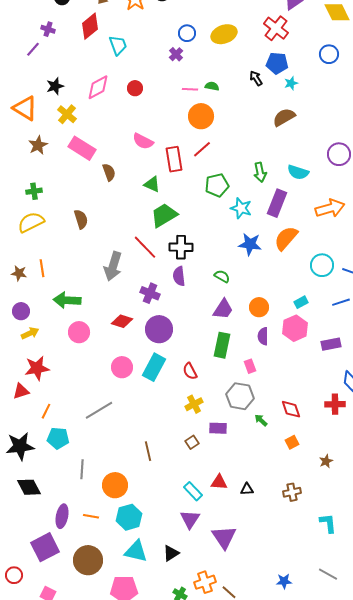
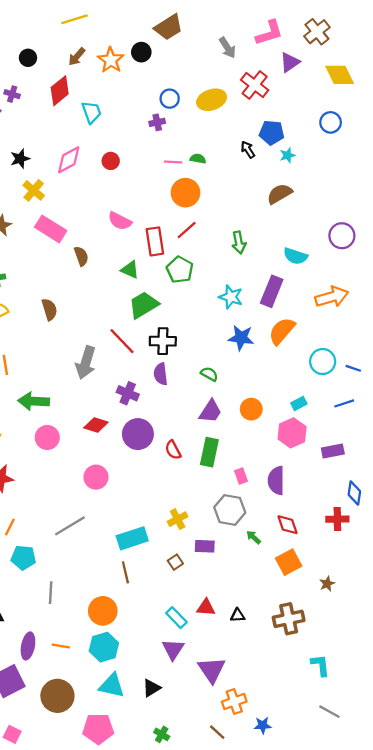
red cross: (276, 28) -> (255, 85), moved
purple cross: (176, 54) -> (157, 122), turned 32
green arrow: (260, 172) -> (239, 243), moved
green pentagon: (217, 185) -> (180, 270), moved, turned -30
purple semicircle: (263, 336) -> (276, 481), moved, size x1.4
cyan rectangle: (154, 367) -> (132, 538), moved, turned 44
red semicircle: (190, 371) -> (173, 450), moved
orange square: (292, 442) -> (289, 562), size x1.6
orange circle: (115, 485) -> (103, 611), moved
brown cross: (292, 492) -> (289, 619), size x1.5
cyan L-shape: (328, 523) -> (320, 665), moved
blue star: (284, 581) -> (263, 725), moved
orange cross: (205, 582) -> (234, 702), moved

